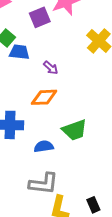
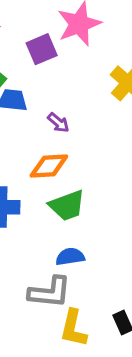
green trapezoid: (75, 130) -> (67, 206), moved
blue semicircle: (44, 146) -> (70, 257), moved

